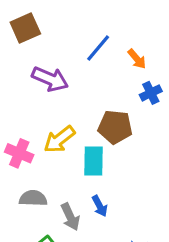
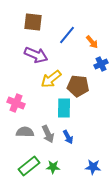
brown square: (25, 28) -> (33, 22), moved, turned 30
yellow arrow: (59, 139) -> (51, 79), moved
gray arrow: (70, 217) -> (48, 134), moved

